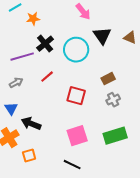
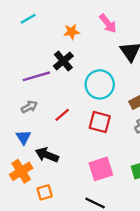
orange star: (33, 19) -> (72, 32), moved
cyan circle: (76, 50) -> (100, 84), moved
red line: (47, 77) -> (62, 115), moved

